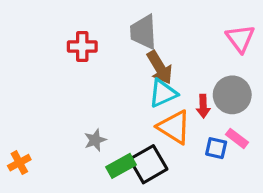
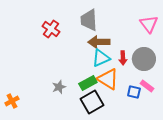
red cross: (82, 47) -> (51, 29), turned 36
brown arrow: (160, 67) -> (99, 42), turned 120
red arrow: (203, 106) -> (123, 58), moved
green rectangle: (121, 166) -> (88, 83), moved

